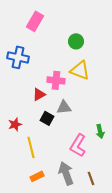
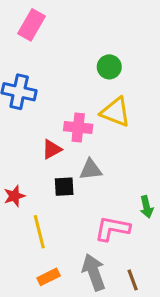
pink rectangle: (35, 21) -> (31, 25), moved
black square: (47, 118) -> (64, 187), turned -32
pink L-shape: (78, 145) -> (112, 229), turned 70

